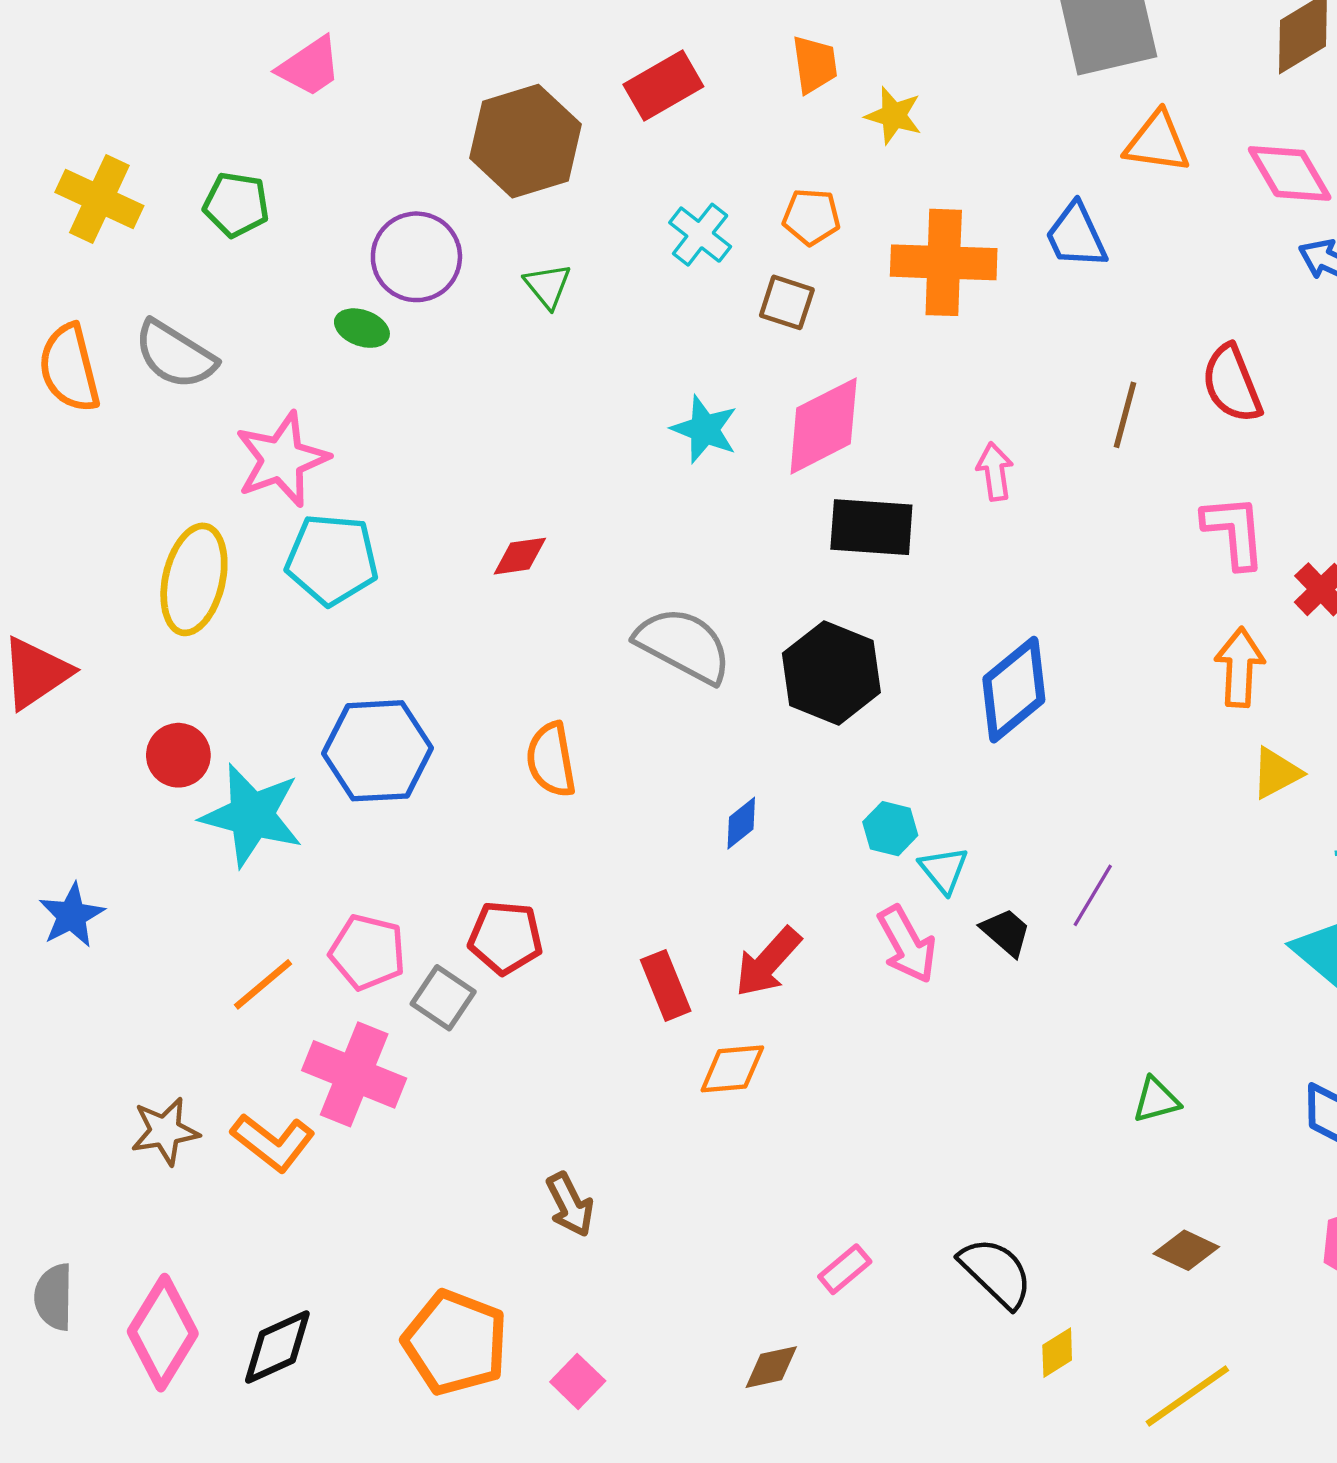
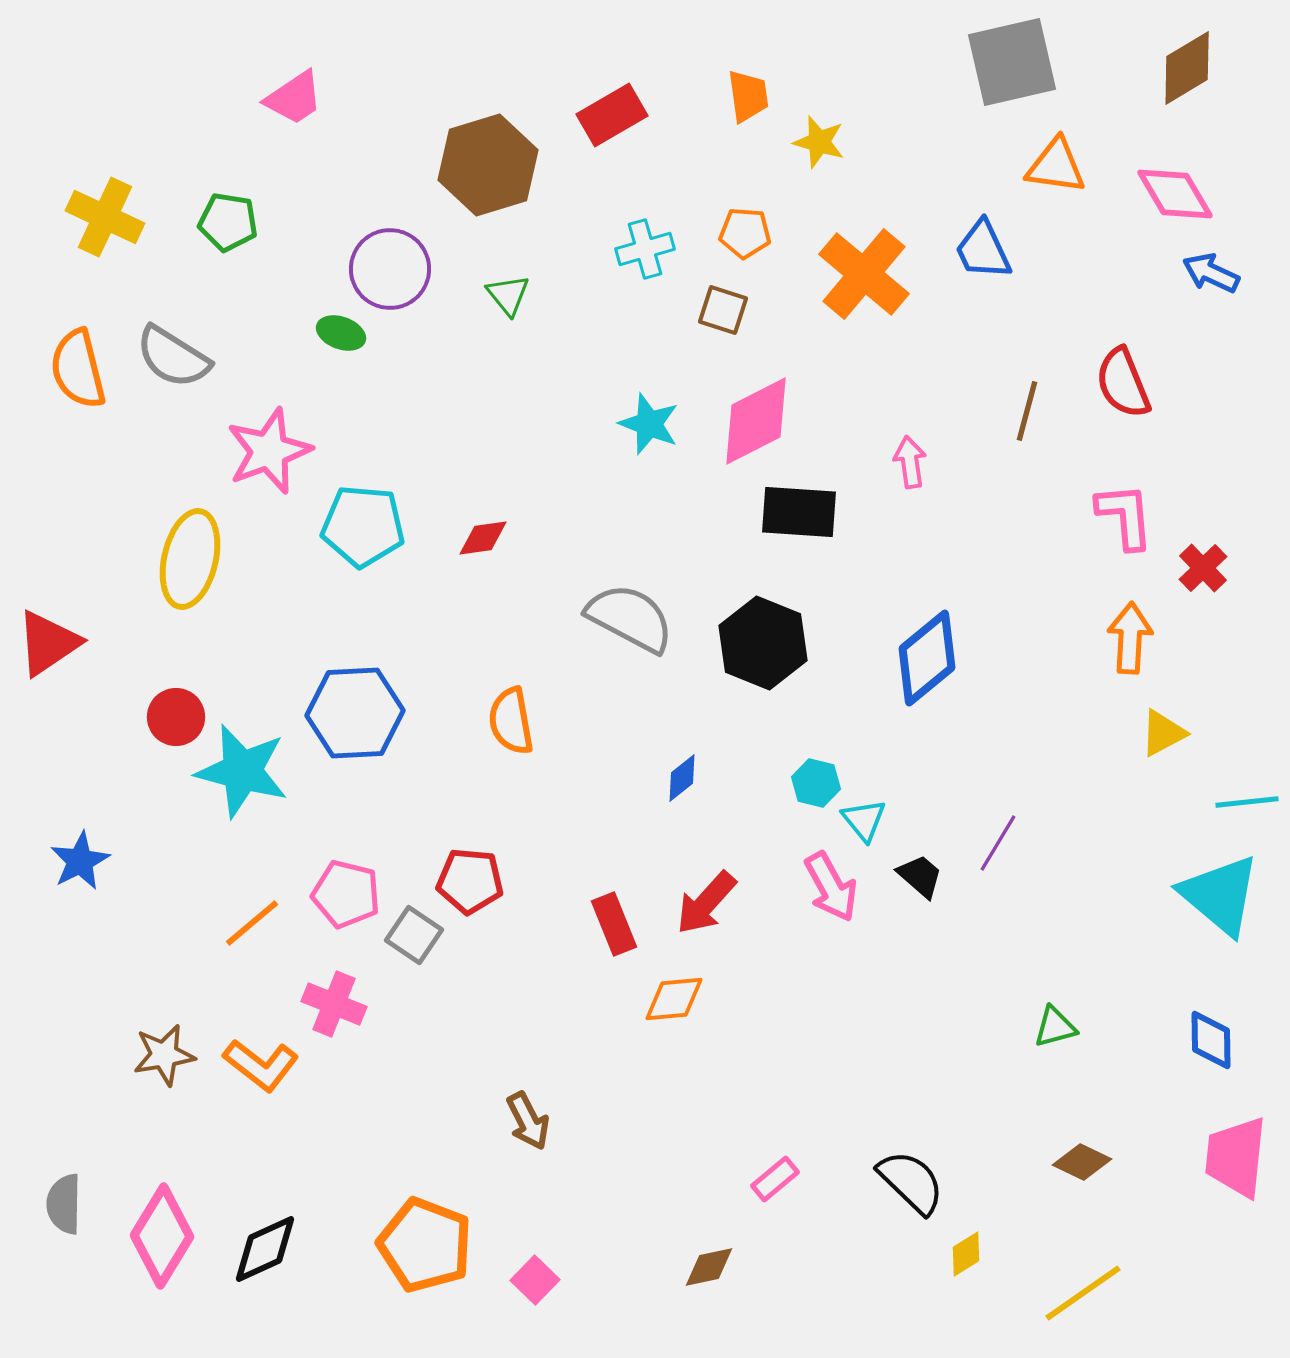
cyan cross: (700, 235) -> (645, 249), turned 36
orange cross: (944, 262) -> (864, 274), turned 38
cyan pentagon: (332, 559) -> (363, 526), moved
pink cross: (354, 1074) -> (334, 1004), size x0.7

